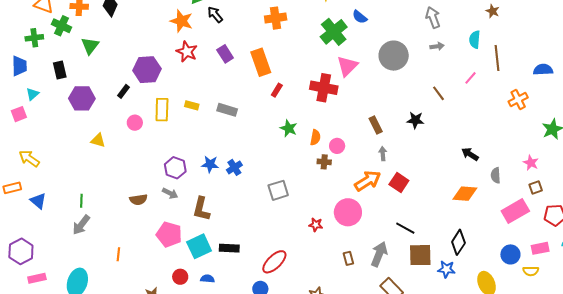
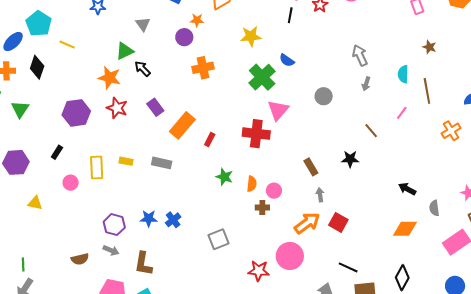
brown star: (493, 11) -> (429, 47), moved
gray arrow: (437, 46) -> (366, 84), turned 120
gray circle: (394, 56) -> (324, 96), size x0.6
orange rectangle: (261, 62) -> (182, 125), moved, turned 64
purple hexagon: (147, 70) -> (76, 113), moved
red star: (316, 225) -> (259, 271), size x1.5

